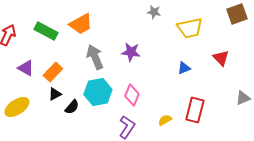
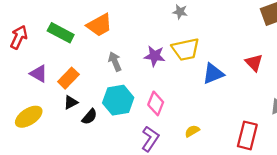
yellow trapezoid: (190, 28) -> (186, 49), moved
gray arrow: (95, 57) -> (115, 61), size x0.7
blue triangle: (184, 68) -> (213, 74), size x1.5
red rectangle: (195, 110) -> (247, 135), moved

